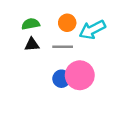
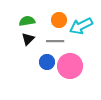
black triangle: (32, 44) -> (28, 39), turned -40
blue circle: (61, 79) -> (47, 62), moved

